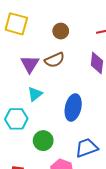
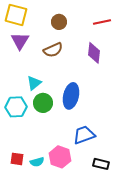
purple triangle: (30, 64) -> (20, 41), moved
green circle: (43, 141) -> (43, 103), moved

